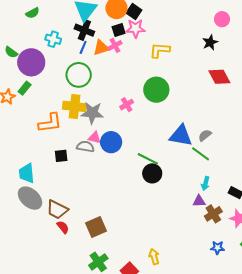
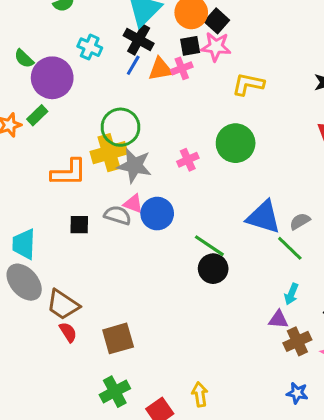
green circle: (79, 75) -> (120, 127), moved
yellow cross: (75, 106) -> (109, 153), turned -30

